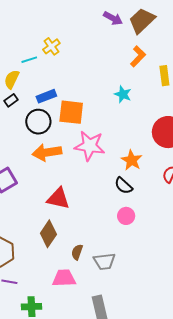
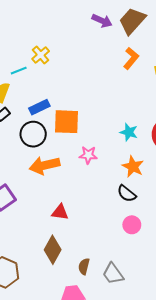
cyan star: (123, 94) -> (129, 132), moved
pink star: (90, 146) -> (88, 155), size x0.6
red triangle: (58, 198) -> (60, 212), size x0.7
gray trapezoid: (104, 261) -> (113, 274), turned 65

